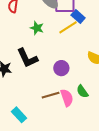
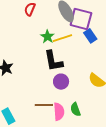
yellow line: (68, 27) -> (62, 38), moved
black L-shape: (27, 58) -> (53, 61), moved

